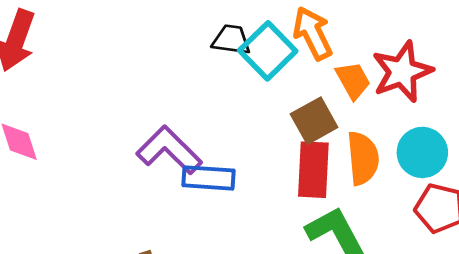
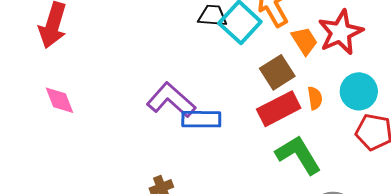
orange semicircle: (363, 158) -> (315, 98), size x0.6
red rectangle: (313, 170) -> (279, 109), turned 63

